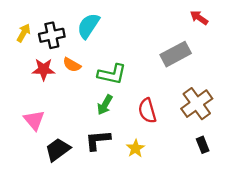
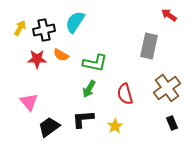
gray rectangle: (176, 54) -> (149, 46), turned -50

